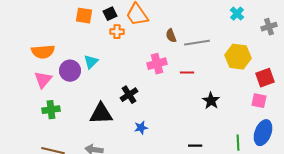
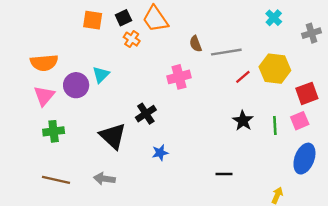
orange cross: (117, 32) -> (132, 39), turned 32
red line: (187, 73) -> (243, 77), moved, turned -40
pink square: (259, 101) -> (300, 121), turned -35
black triangle: (101, 114) -> (113, 136), turned 45
green line: (238, 143) -> (275, 125), moved

